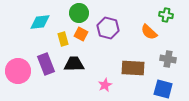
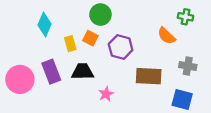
green circle: (79, 13) -> (100, 15), moved
cyan diamond: (40, 22) -> (45, 25), turned -60
purple hexagon: (108, 28) -> (121, 47), moved
pink star: (105, 85) -> (106, 94), moved

